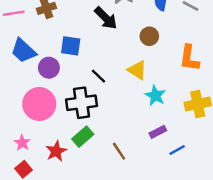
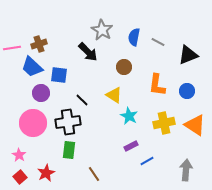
blue trapezoid: (23, 51) -> (32, 67), moved
green rectangle: (83, 137) -> (69, 150), turned -42
red star: (56, 151) -> (46, 173), moved
brown line: (119, 151) -> (94, 174), moved

